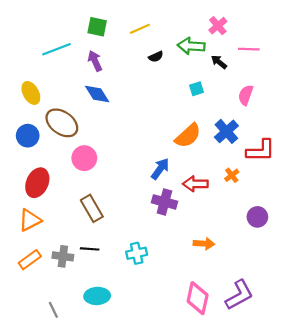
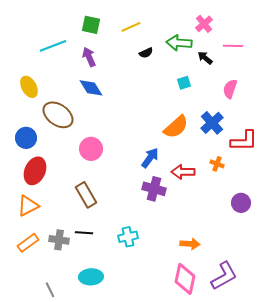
blue circle: (28, 136) -> (26, 138), moved
pink circle: (84, 158) -> (91, 149), moved
orange cross: (232, 175) -> (217, 164), turned -32
orange arrow: (204, 244) -> (190, 244), moved

